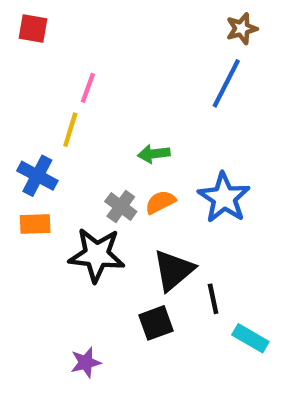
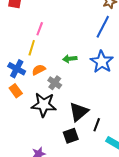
blue star: (224, 198) -> (102, 62), moved
orange semicircle: (160, 202) -> (39, 70), moved
orange rectangle: (35, 224) -> (16, 91), turned 56
black line: (213, 299) -> (97, 125), turned 32

